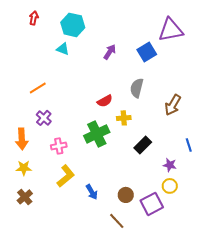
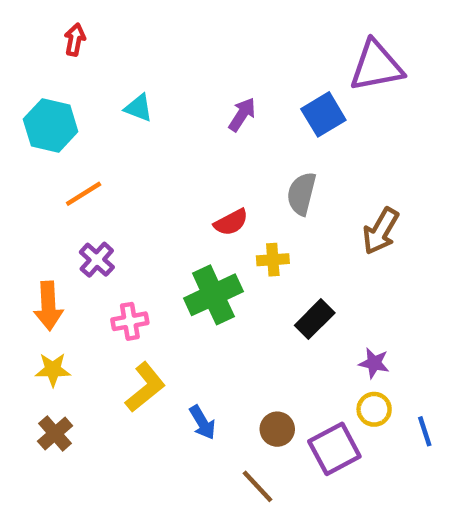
cyan hexagon: (73, 25) -> (51, 125), moved
blue line: (189, 145) -> (425, 431), moved

